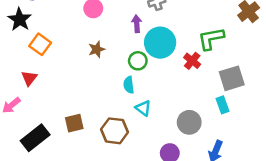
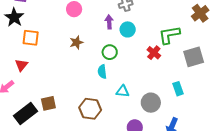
cyan circle: (160, 43) -> (128, 29), moved, size x0.6
orange square: (40, 44) -> (31, 38), turned -30
gray square: (232, 78) -> (194, 57), moved
cyan triangle: (143, 108) -> (123, 91), moved, turned -32
brown square: (74, 123) -> (48, 103), moved

